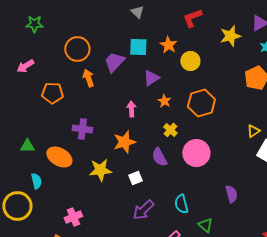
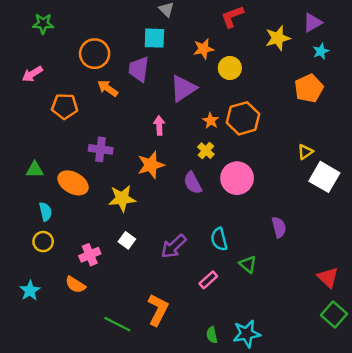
orange star: (168, 45) -> (203, 49), turned 30
cyan square: (138, 47) -> (154, 38), moved
purple trapezoid: (114, 62) -> (139, 69), turned -35
orange arrow: (88, 78) -> (108, 88), turned -36
purple triangle: (151, 78) -> (183, 88), size x1.4
orange star: (164, 101) -> (211, 121), moved
white square: (135, 178) -> (127, 240), moved, turned -32
yellow circle: (17, 206) -> (43, 242), moved, size x0.6

